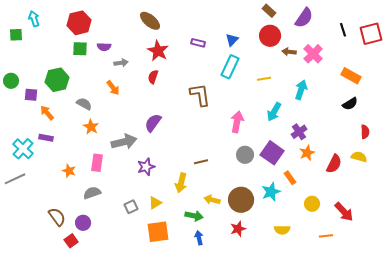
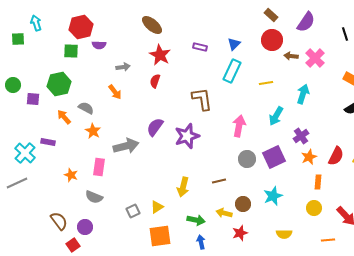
purple semicircle: (104, 47) -> (99, 45), moved
green square: (80, 49) -> (71, 51), moved
orange arrow: (47, 113) -> (64, 117), moved
purple square: (272, 153) -> (274, 157), turned 30
brown line: (201, 162) -> (219, 181), moved
red semicircle: (334, 164) -> (336, 156), moved
purple star: (146, 167) -> (187, 136), moved, size x1.4
orange rectangle: (290, 178) -> (318, 182), moved, turned 40
gray semicircle: (92, 193) -> (94, 197), turned -138
yellow arrow: (212, 200) -> (224, 213), moved
brown circle: (241, 200) -> (243, 204), size x0.6

